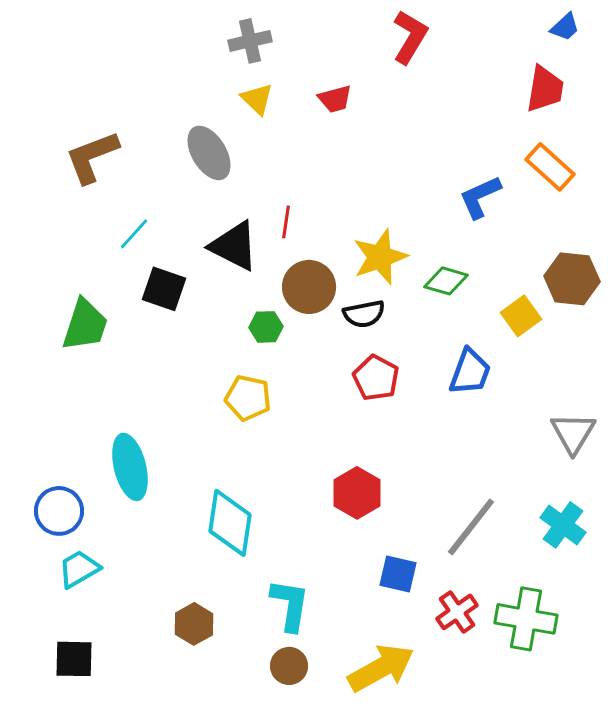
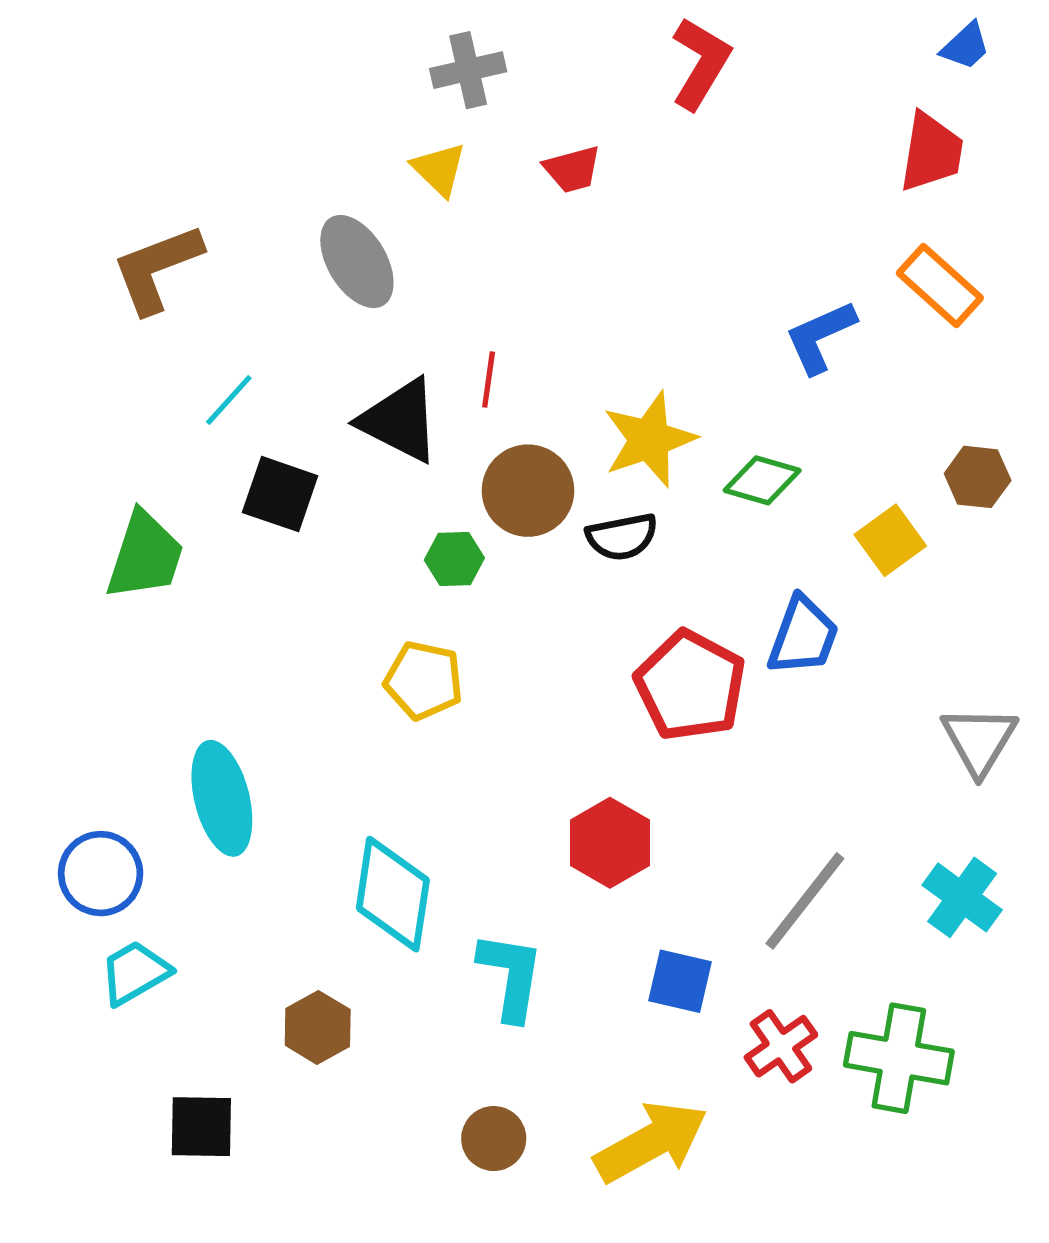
gray cross: (250, 41) -> (468, 70), moved
brown hexagon: (572, 279) -> (978, 477), size x0.7
red pentagon: (376, 378) -> (690, 686), moved, size x1.4
cyan L-shape: (290, 605) -> (511, 976), moved
brown hexagon: (194, 624) -> (318, 1027), moved
black square: (74, 659) -> (201, 1127), moved

